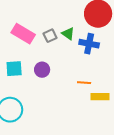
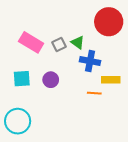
blue cross: (89, 44) -> (90, 61), moved
yellow rectangle: (100, 97) -> (111, 80), moved

